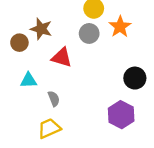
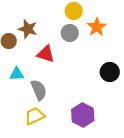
gray semicircle: (54, 99) -> (39, 90), size x1.5
purple hexagon: (121, 115) -> (83, 115), moved

